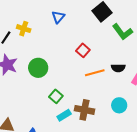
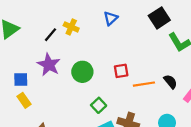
red square: (83, 50) -> (121, 71), moved, turned 32
black semicircle: (118, 68) -> (170, 82), turned -136

